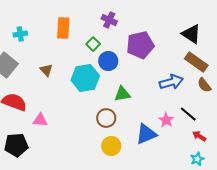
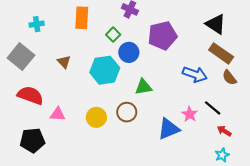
blue arrow: (171, 82) -> (195, 74), turned 35
yellow circle: (111, 146) -> (96, 117), moved

